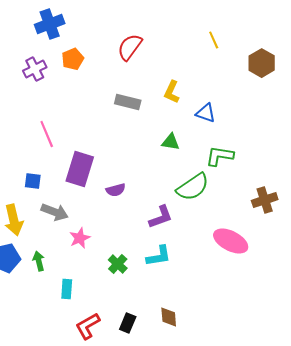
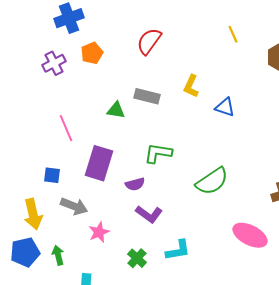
green triangle: (171, 142) -> (116, 110), moved
green L-shape: (220, 156) -> (158, 153), moved
purple L-shape: (161, 217) -> (149, 214), moved, turned 56

